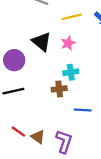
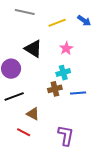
pink star: (68, 43) -> (66, 48), moved
blue line: (83, 110) -> (78, 93), moved
brown triangle: (38, 137) -> (33, 114), moved

